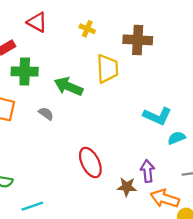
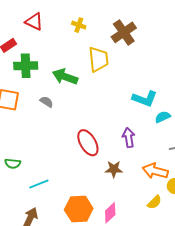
brown cross: (138, 40) -> (124, 32), turned -35
purple arrow: (147, 171) -> (129, 138), moved
brown star: (127, 187) -> (114, 169), moved

